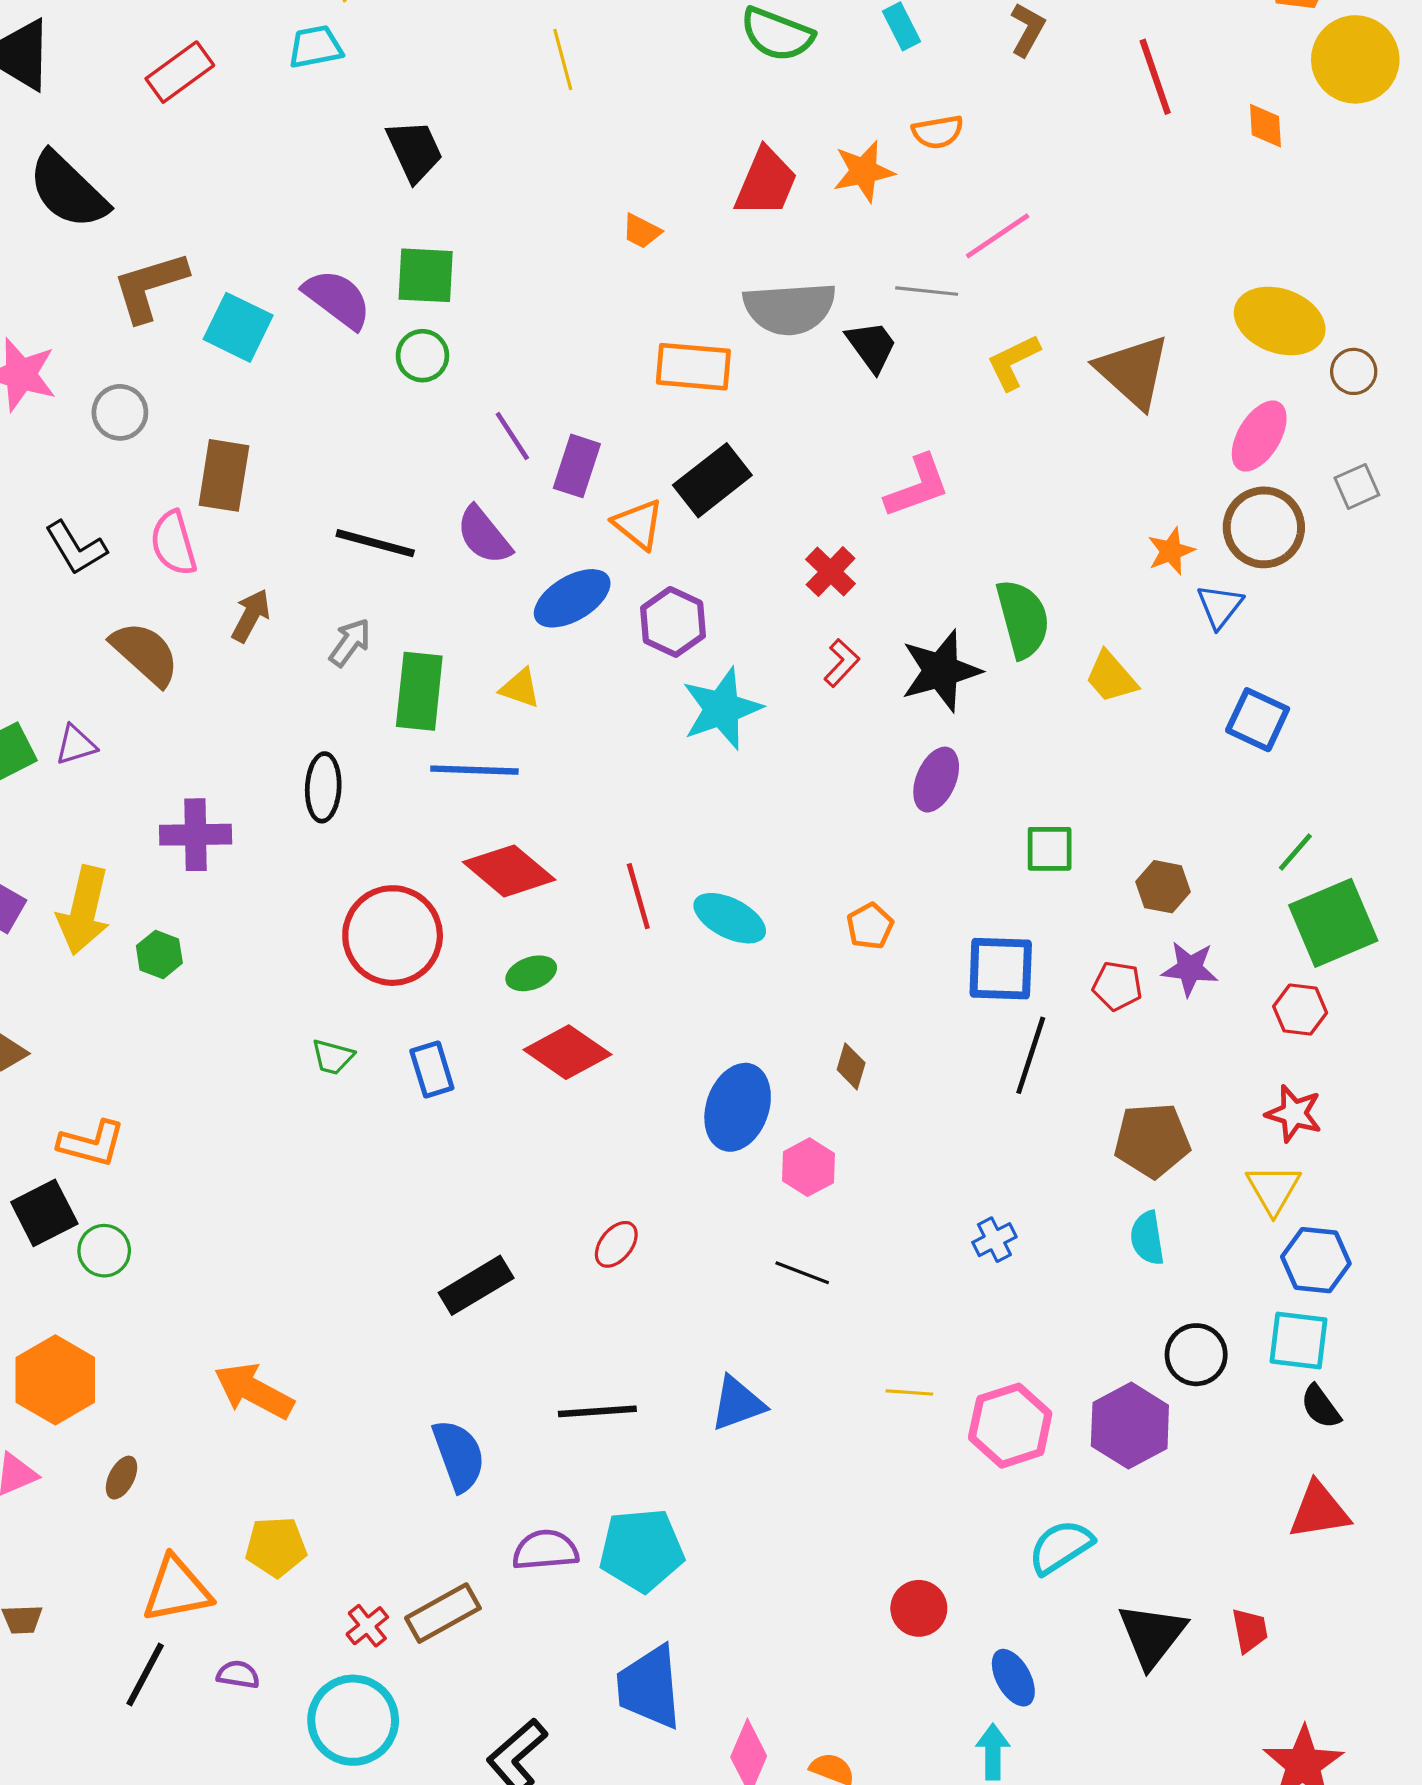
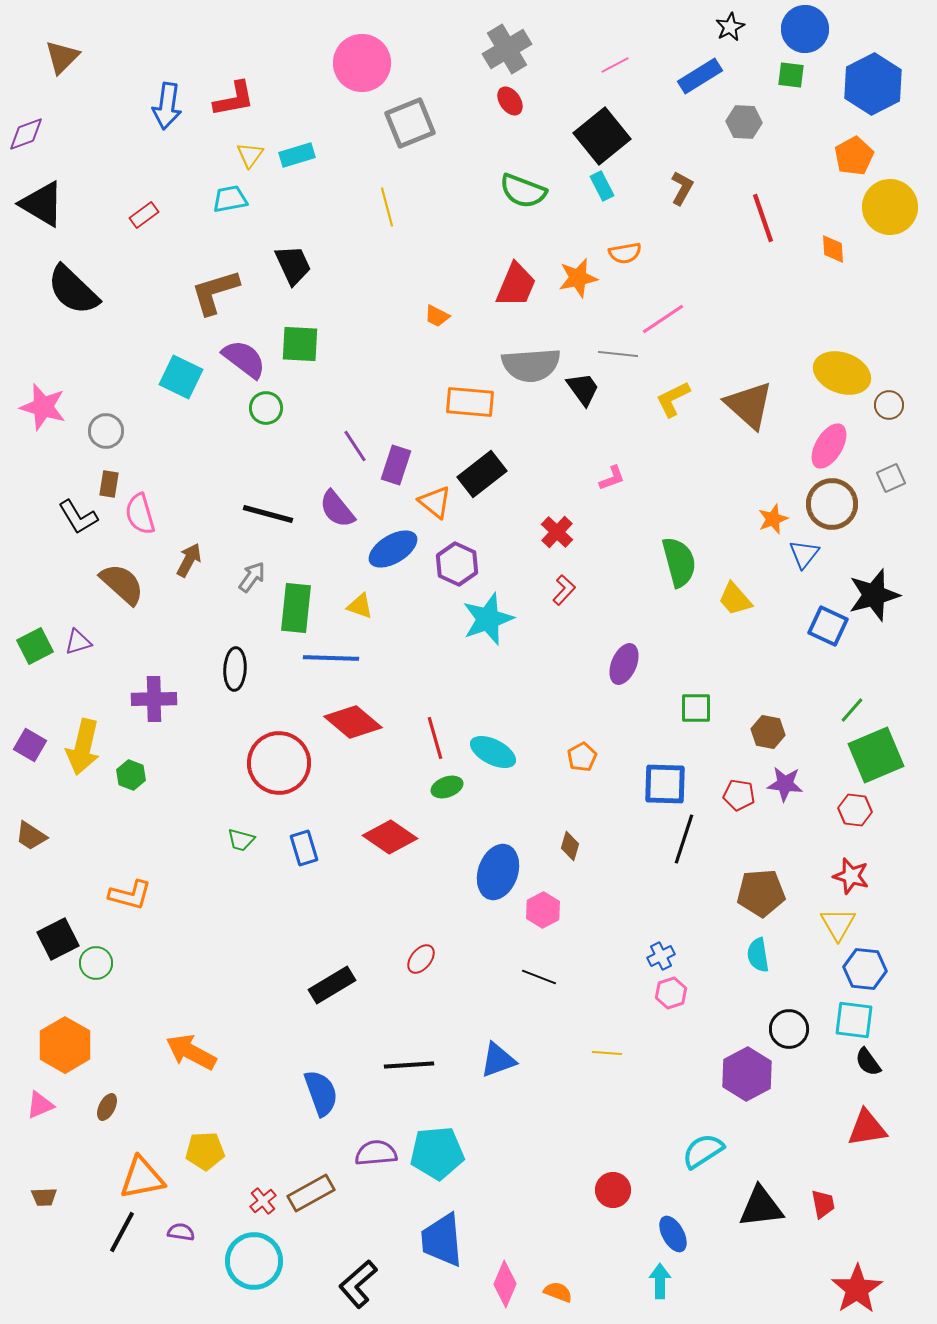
red rectangle: (180, 72) -> (144, 215), size x0.7
brown L-shape: (150, 286) -> (215, 292), moved
green circle: (422, 356) -> (266, 408), moved
brown rectangle: (224, 475) -> (109, 484), moved, size x0.6
pink L-shape: (917, 486) -> (612, 478), size x0.6
black star: (941, 671) -> (874, 595), moved
green ellipse: (531, 973) -> (447, 787), moved
orange L-shape: (92, 1144) -> (130, 895), moved
pink hexagon: (1010, 1426) -> (671, 993), moved, size x0.6
black triangle: (1152, 1635) -> (761, 1207), turned 45

